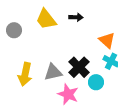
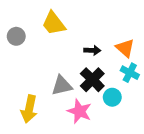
black arrow: (76, 17) -> (92, 50), moved
yellow arrow: (25, 74) -> (29, 109), moved

